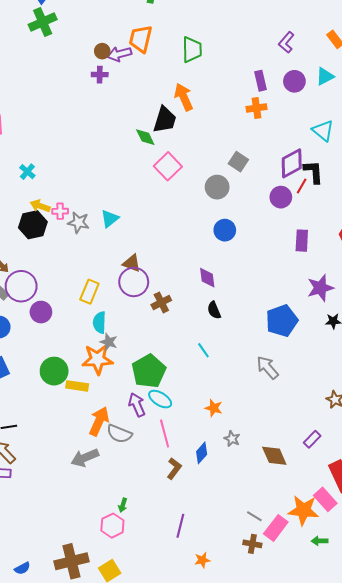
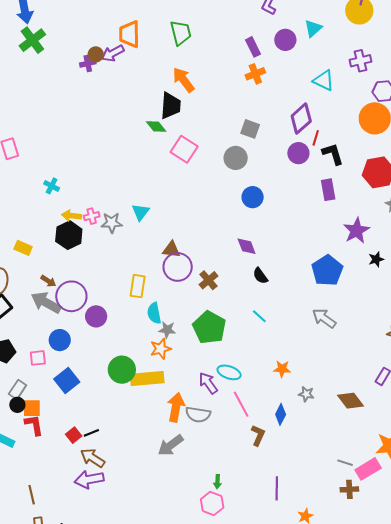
purple cross: (100, 75) -> (88, 63), moved
black L-shape: (313, 172) -> (333, 154), moved
orange star: (98, 359) -> (161, 349), size x0.7
green pentagon: (149, 371) -> (209, 327), moved
yellow rectangle: (77, 386) -> (147, 379), size x1.5
pink rectangle: (276, 528) -> (368, 469), turned 35

